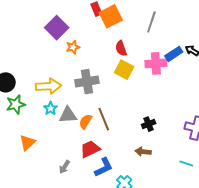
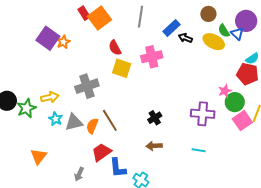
orange star: (73, 47) -> (63, 42), moved
blue rectangle: (174, 54) -> (171, 28), moved
yellow arrow: (48, 86) -> (50, 97), size x0.7
green star: (16, 104) -> (27, 108), moved
blue L-shape: (104, 167) -> (118, 168), turned 120

